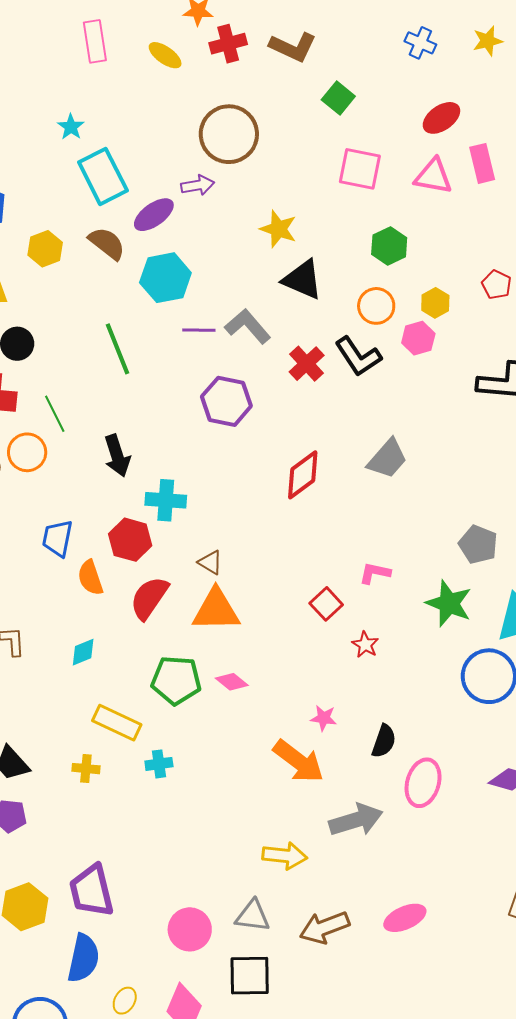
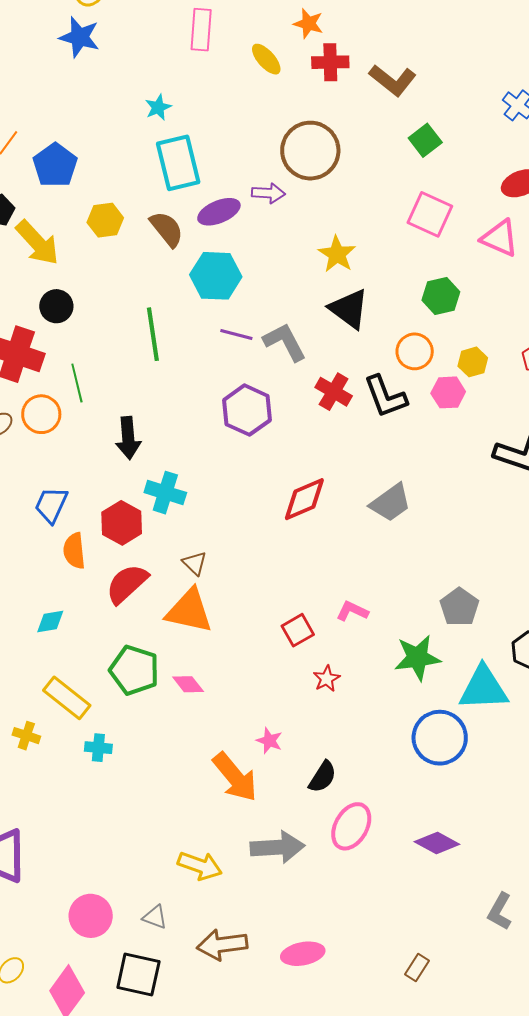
red cross: (307, 364) -> (334, 392), turned -30
green star: (449, 603) -> (417, 658), turned 30
gray triangle: (253, 916) -> (155, 917), size x0.7

